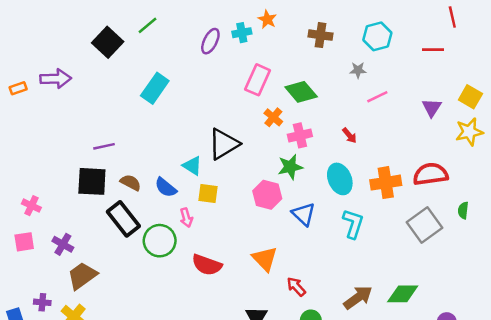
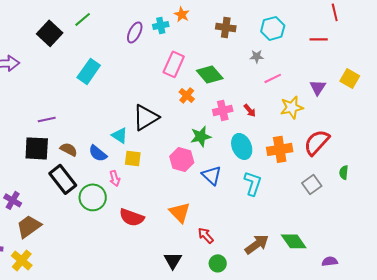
yellow star: (469, 132) -> (292, 107), moved
pink cross: (300, 135) -> (223, 110), moved
red semicircle: (431, 174) -> (317, 142), turned -40
gray square: (424, 225) -> (312, 184), size x0.7
green diamond: (403, 294) -> (294, 241), turned 56

